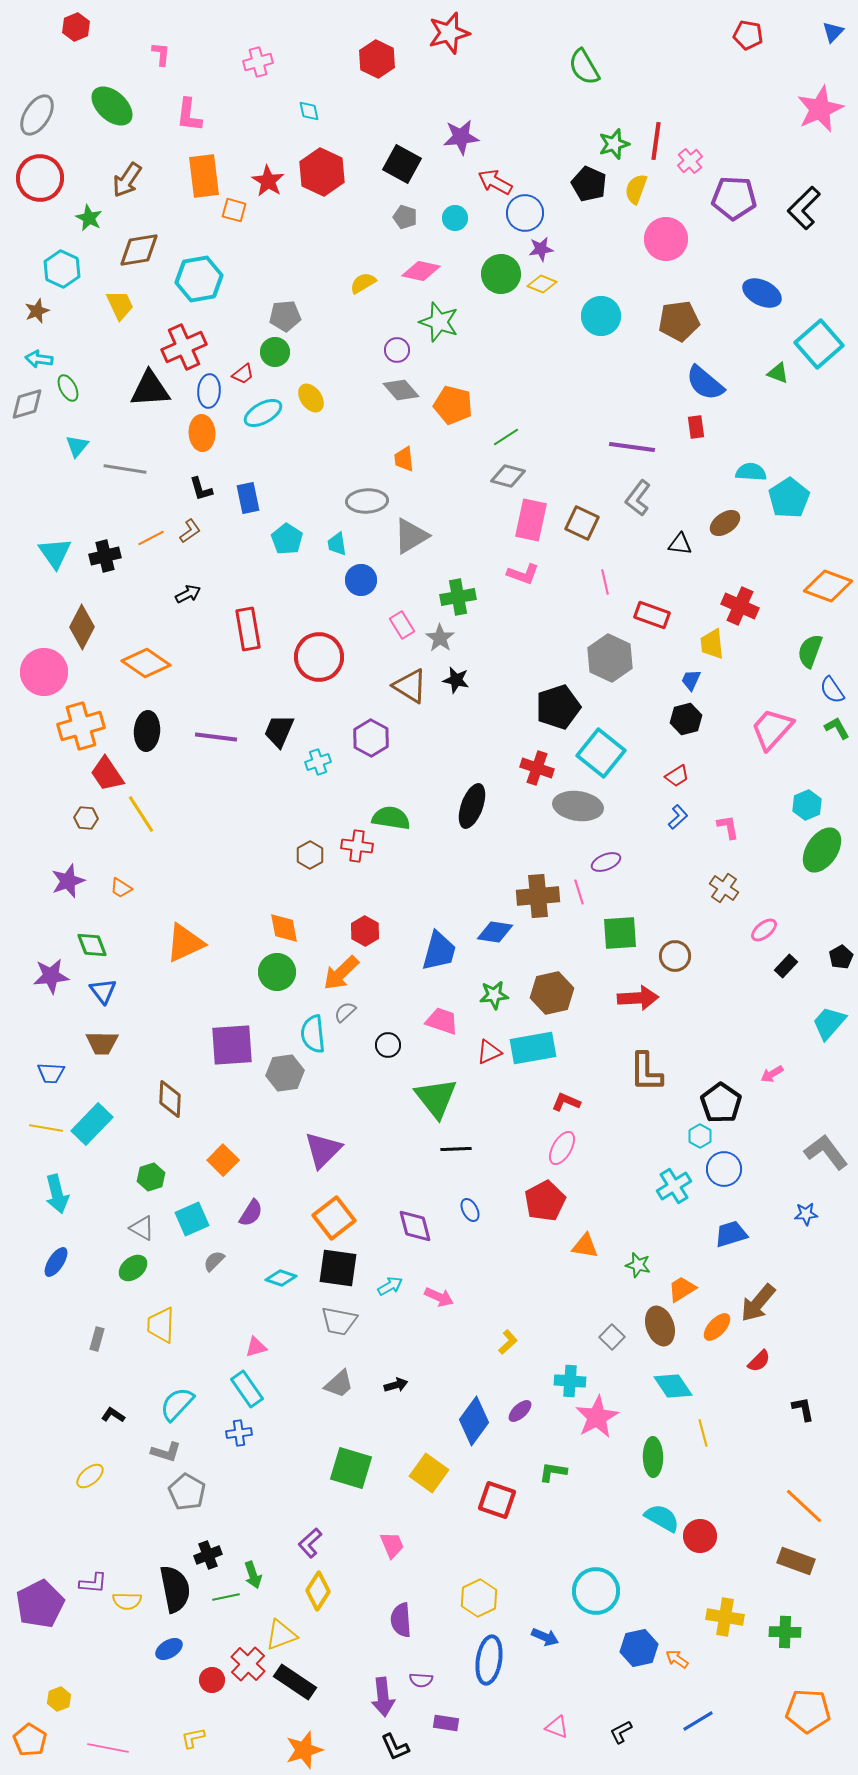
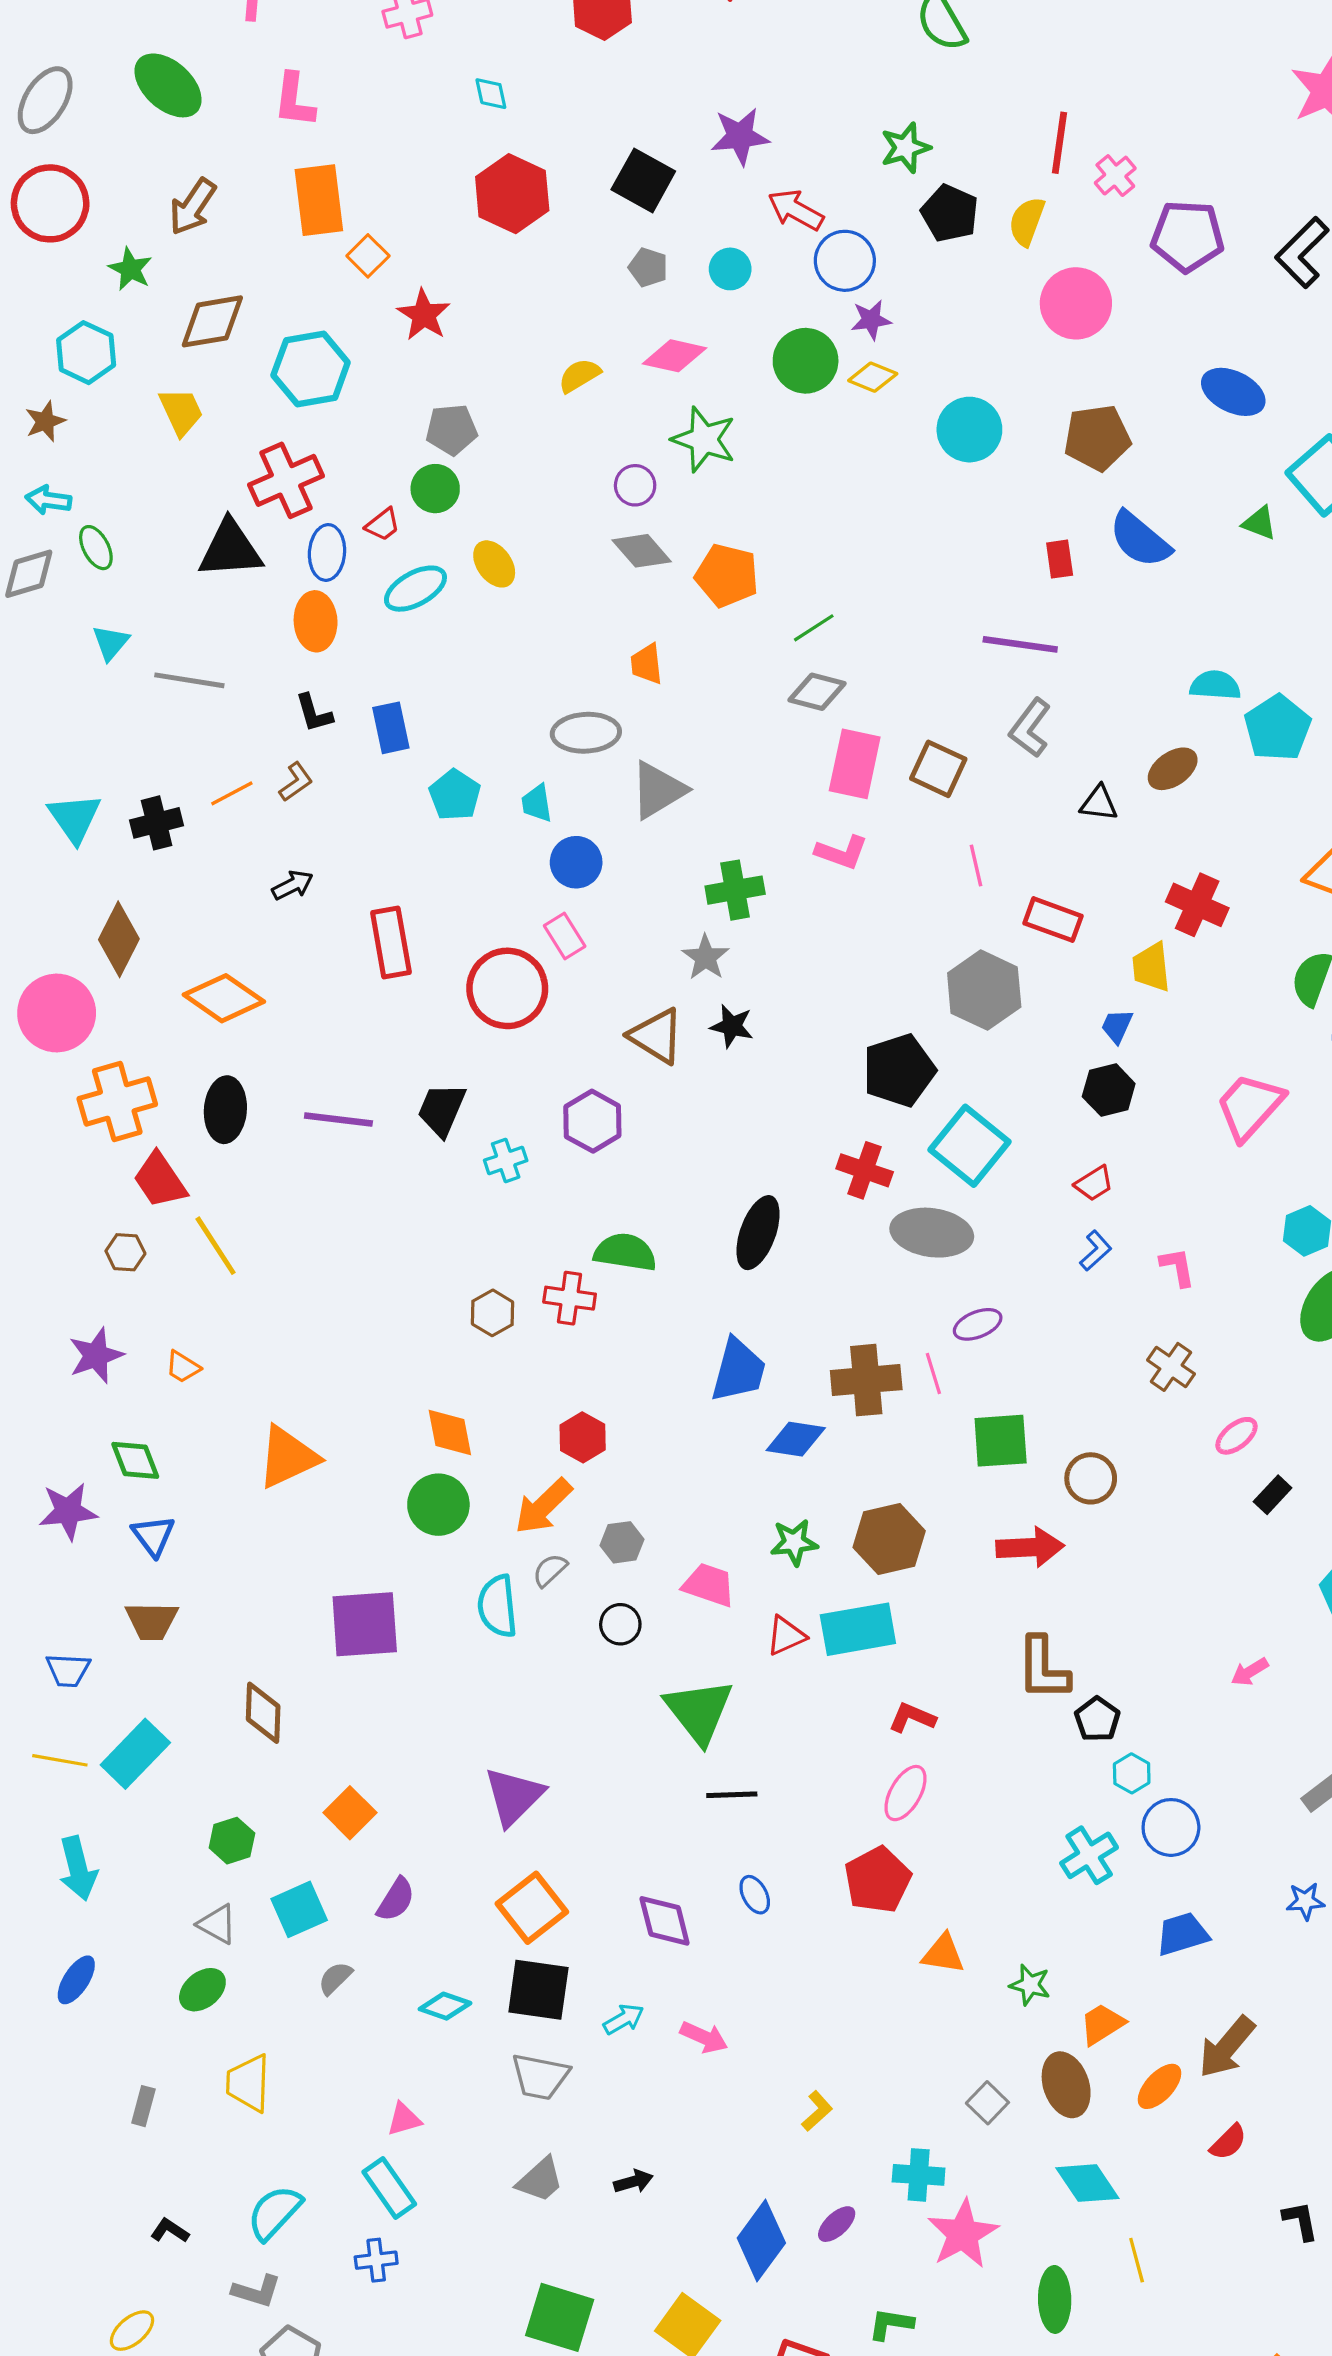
green star: (614, 144) -> (905, 148), moved
red star: (268, 181) -> (424, 315), moved
orange square: (234, 210) -> (368, 256), turned 30
red rectangle: (696, 427) -> (1060, 559), moved
pink rectangle: (402, 625) -> (565, 936), moved
blue trapezoid: (439, 951) -> (738, 1370), moved
gray hexagon: (285, 1073) -> (622, 1542), moved, size x0.7
black pentagon: (721, 1103) -> (1097, 1719), moved, size x0.7

